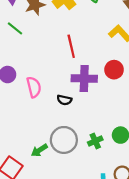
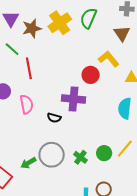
red line: (71, 46) -> (29, 68), moved
red circle: (114, 70) -> (91, 75), moved
green cross: (95, 141) -> (80, 157), turned -32

